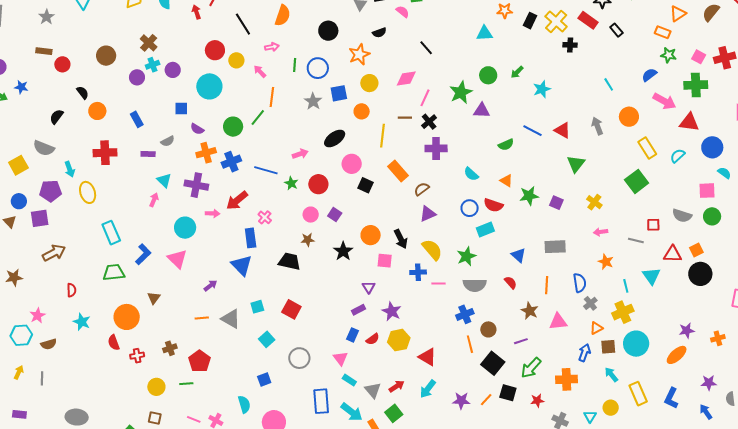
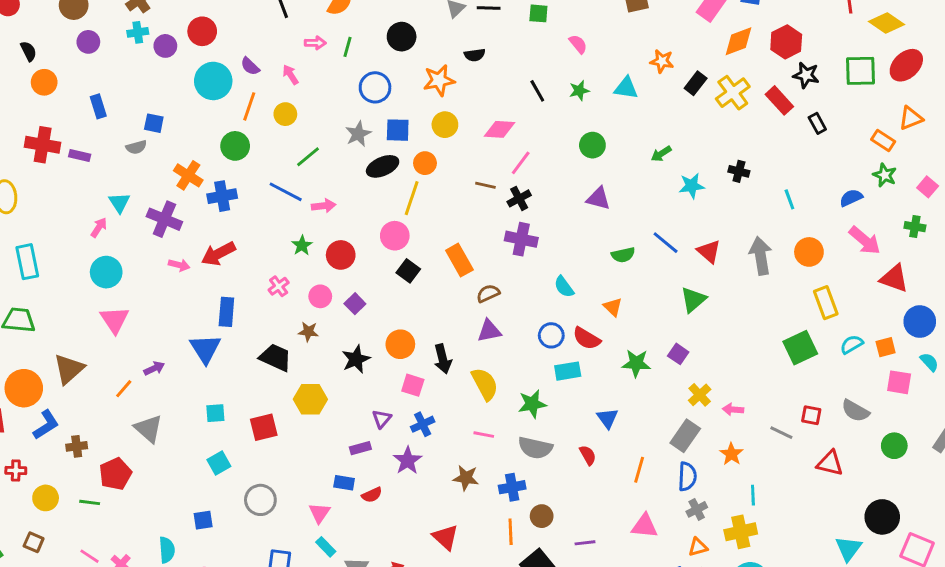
pink semicircle: (403, 12) -> (578, 44), moved
black cross: (570, 45) -> (739, 171), moved
red circle: (215, 50) -> (202, 31), moved
yellow circle: (236, 60) -> (285, 114), moved
green line: (295, 65) -> (348, 47), moved
green circle: (488, 75) -> (592, 145), moved
purple circle: (137, 77) -> (88, 42), moved
green cross: (696, 85) -> (915, 227), size x0.6
green star: (461, 92) -> (579, 91), moved, size x0.6
orange line: (272, 97) -> (249, 106), moved
blue square: (181, 109) -> (154, 123), moved
green line: (258, 118) -> (308, 157), moved
gray arrow: (597, 126) -> (761, 256), size x1.4
purple semicircle: (197, 129) -> (250, 66), moved
yellow line: (383, 136) -> (412, 198), moved
black ellipse: (335, 138) -> (383, 166), moved
orange cross: (206, 153) -> (188, 175), turned 36
purple rectangle: (148, 154) -> (80, 155), moved
cyan semicircle: (678, 156) -> (852, 344), moved
green triangle: (576, 164) -> (693, 300), moved
blue line: (266, 170) -> (286, 192), moved
green star: (529, 196) -> (636, 363), moved
yellow cross: (594, 202) -> (700, 395), moved
green circle: (712, 216) -> (894, 446), moved
pink cross: (265, 217) -> (279, 286), moved
cyan circle: (185, 228) -> (106, 272), moved
gray rectangle: (555, 247) -> (685, 436), moved, turned -65
orange square: (696, 250) -> (886, 347), moved
blue L-shape: (143, 254) -> (46, 425), moved
blue cross: (418, 272) -> (423, 424), moved, turned -35
black circle: (700, 274) -> (882, 517), moved
cyan triangle: (651, 276) -> (848, 549), moved
brown triangle: (154, 298) -> (69, 369), size x1.6
red square: (291, 309) -> (264, 427), turned 36
brown star: (530, 311) -> (466, 478), moved, turned -30
orange line: (202, 318) -> (124, 389), moved, turned -56
gray triangle: (231, 319) -> (148, 429), moved
blue rectangle: (353, 335) -> (344, 483), turned 64
yellow hexagon: (399, 340) -> (310, 399), moved
red cross: (137, 356) -> (16, 471), moved

